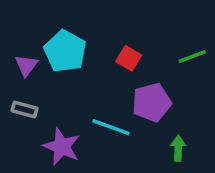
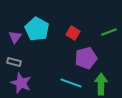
cyan line: (111, 127) -> (71, 83), moved
purple star: (62, 147) -> (21, 83), moved
green arrow: (178, 148) -> (101, 84), size x1.5

